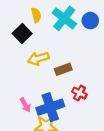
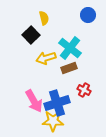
cyan cross: (64, 18) -> (70, 48), moved
blue circle: (90, 21) -> (88, 15), moved
pink arrow: (25, 105) -> (34, 101), size x1.6

